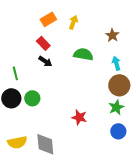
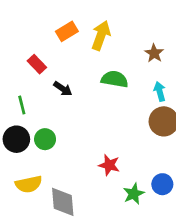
yellow arrow: (73, 22) -> (101, 35), size x1.5
red rectangle: (43, 43) -> (37, 64), moved
green star: (116, 107) -> (134, 194), moved
yellow semicircle: (17, 142) -> (29, 184), moved

